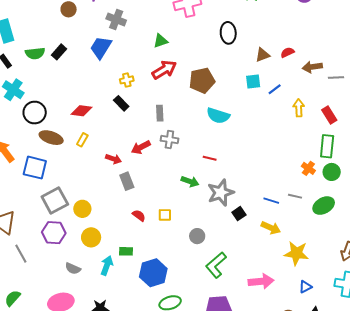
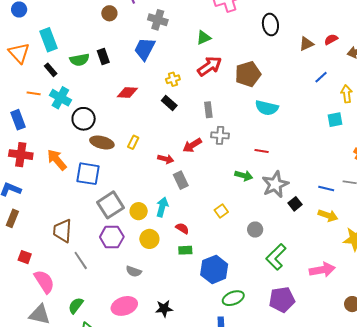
black rectangle: (59, 52) -> (103, 57), turned -56
cyan square: (253, 81) -> (335, 120), moved
red diamond: (82, 111) -> (127, 93), moved
red semicircle: (139, 215) -> (182, 228), moved
yellow square: (165, 215) -> (221, 211), turned -32
cyan arrow: (107, 265) -> (162, 207), moved

